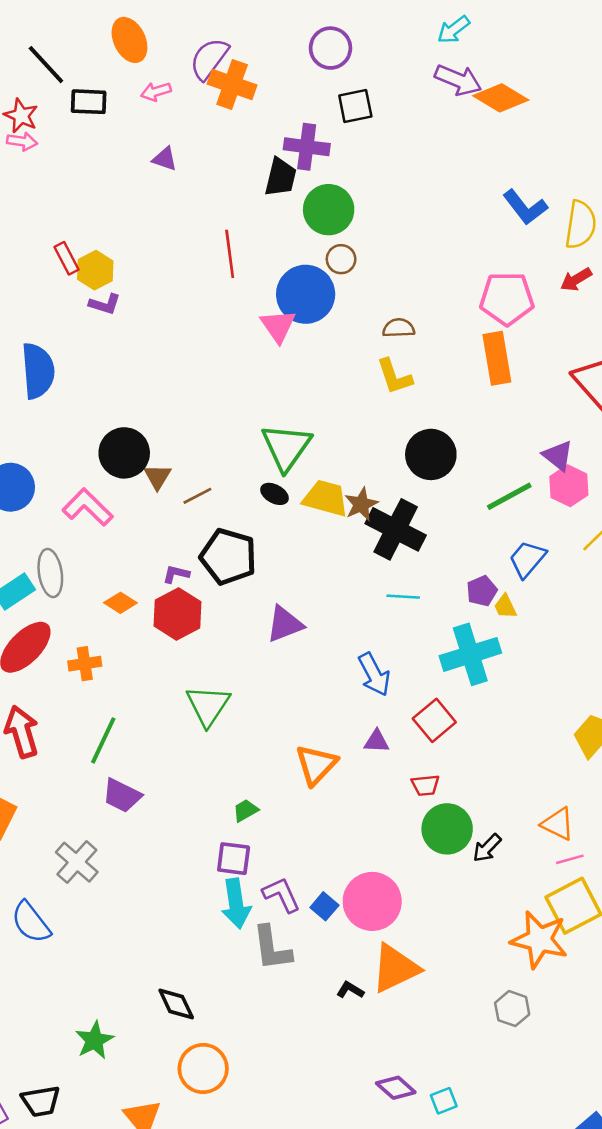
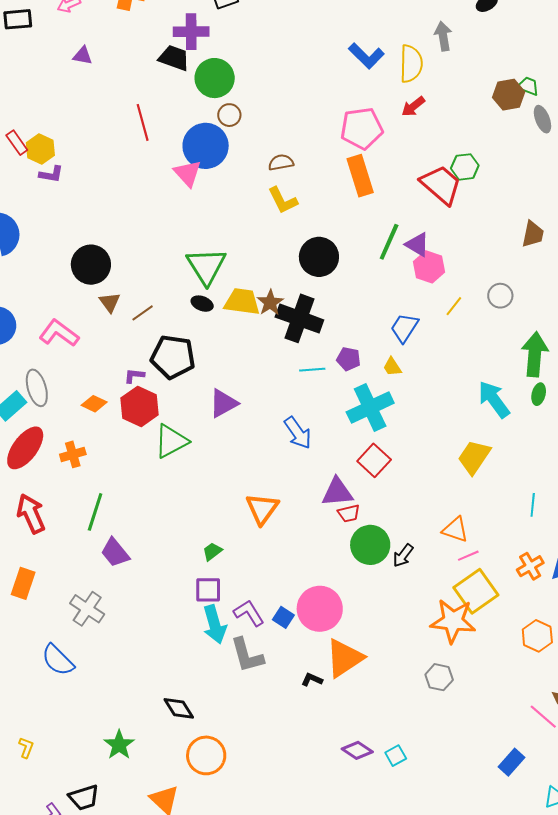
black trapezoid: (280, 177) -> (174, 58), turned -76
black circle: (124, 453) -> (91, 265), moved
green line: (509, 496) -> (389, 242), moved, turned -30
purple pentagon: (482, 591) -> (349, 359), moved, turned -30
green triangle: (208, 706) -> (171, 441), moved, turned 36
red square: (434, 720) -> (374, 460), moved
purple triangle: (377, 741) -> (337, 492), moved, size x1.6
purple trapezoid: (122, 795) -> (115, 553), turned 32

